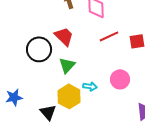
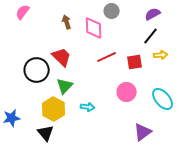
pink circle: (120, 79) -> (127, 92), moved
yellow hexagon: (69, 96) -> (54, 109), moved

